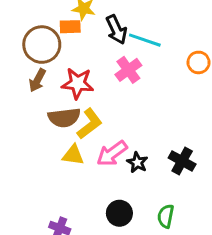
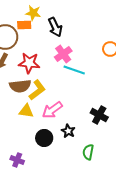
cyan line: (145, 40) -> (74, 70), moved
black star: (137, 162) -> (68, 131), moved
black circle: (119, 213) -> (44, 138), moved

